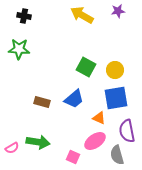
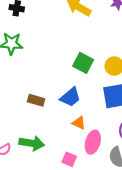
orange triangle: (99, 118) -> (79, 123), moved
pink ellipse: (95, 141) -> (93, 142), turned -40

